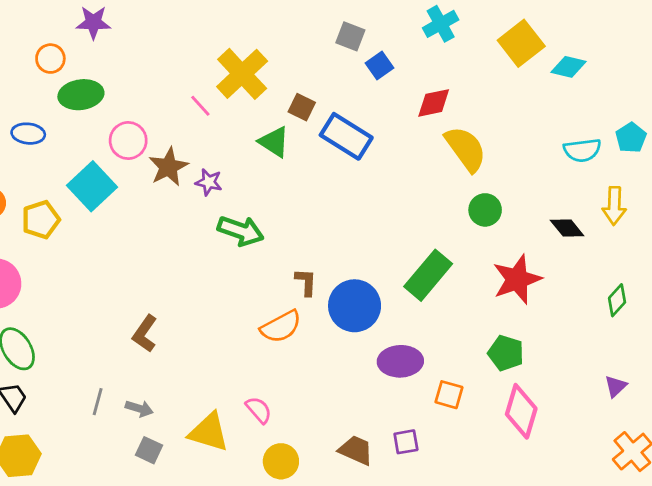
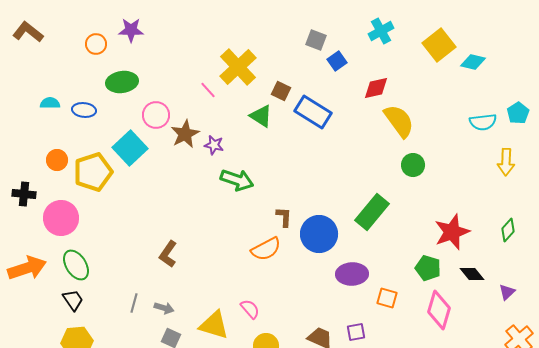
orange circle: (50, 59) -> (96, 44), moved
yellow pentagon: (41, 220) -> (93, 172), size x1.4
black diamond: (567, 228) -> (472, 274), moved
red star: (517, 279) -> (452, 232), moved

